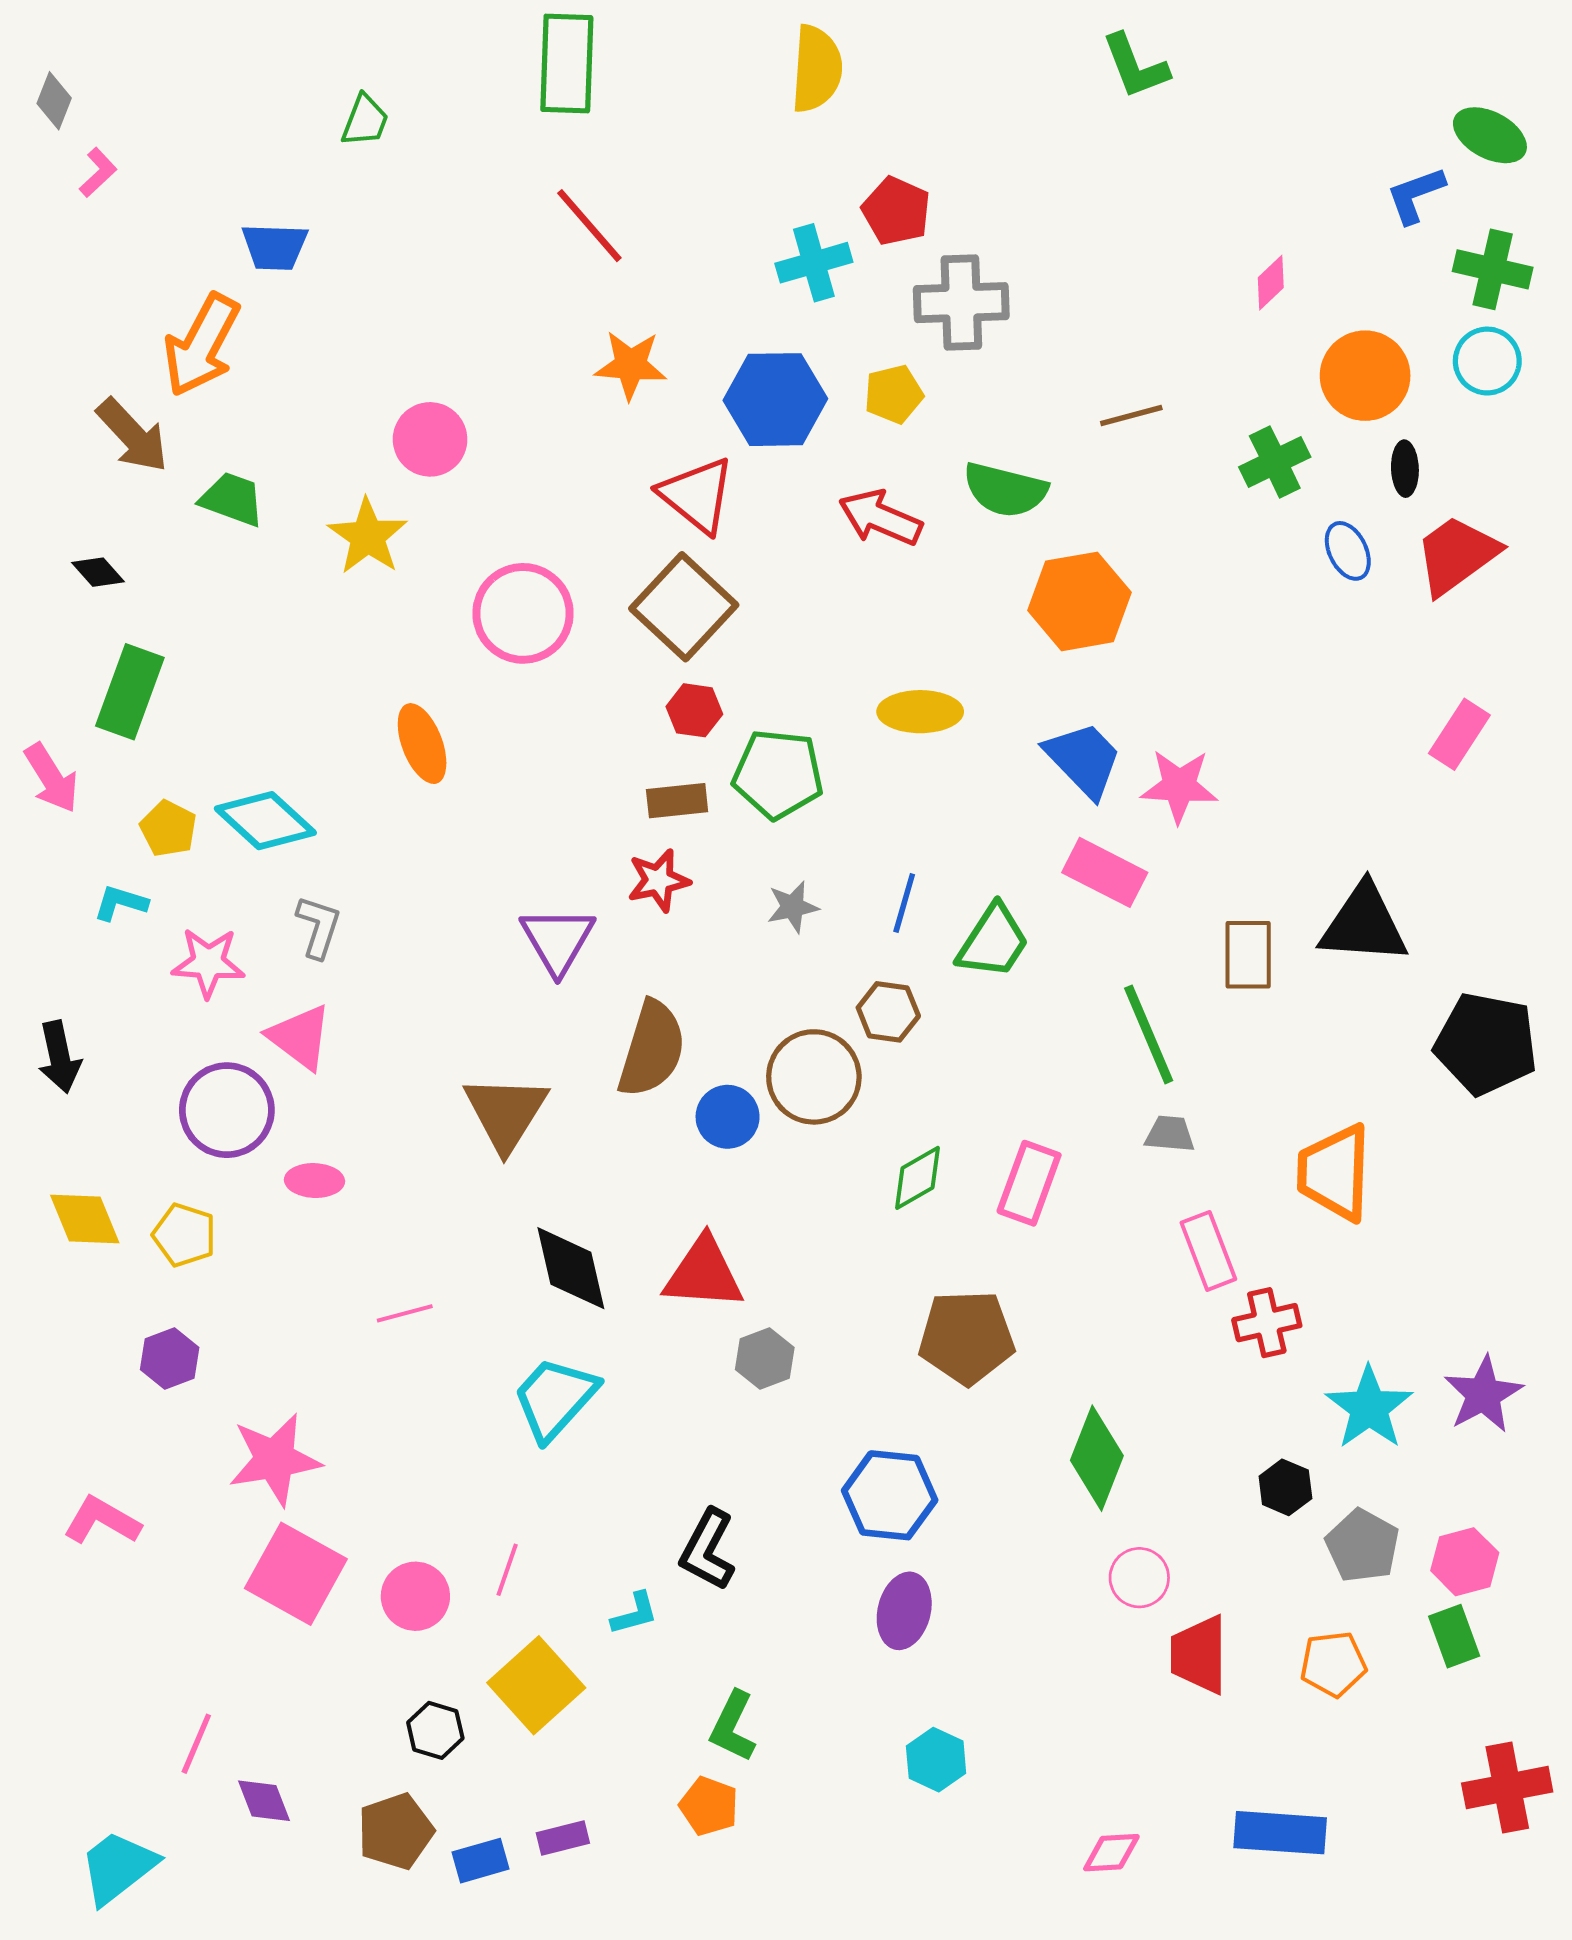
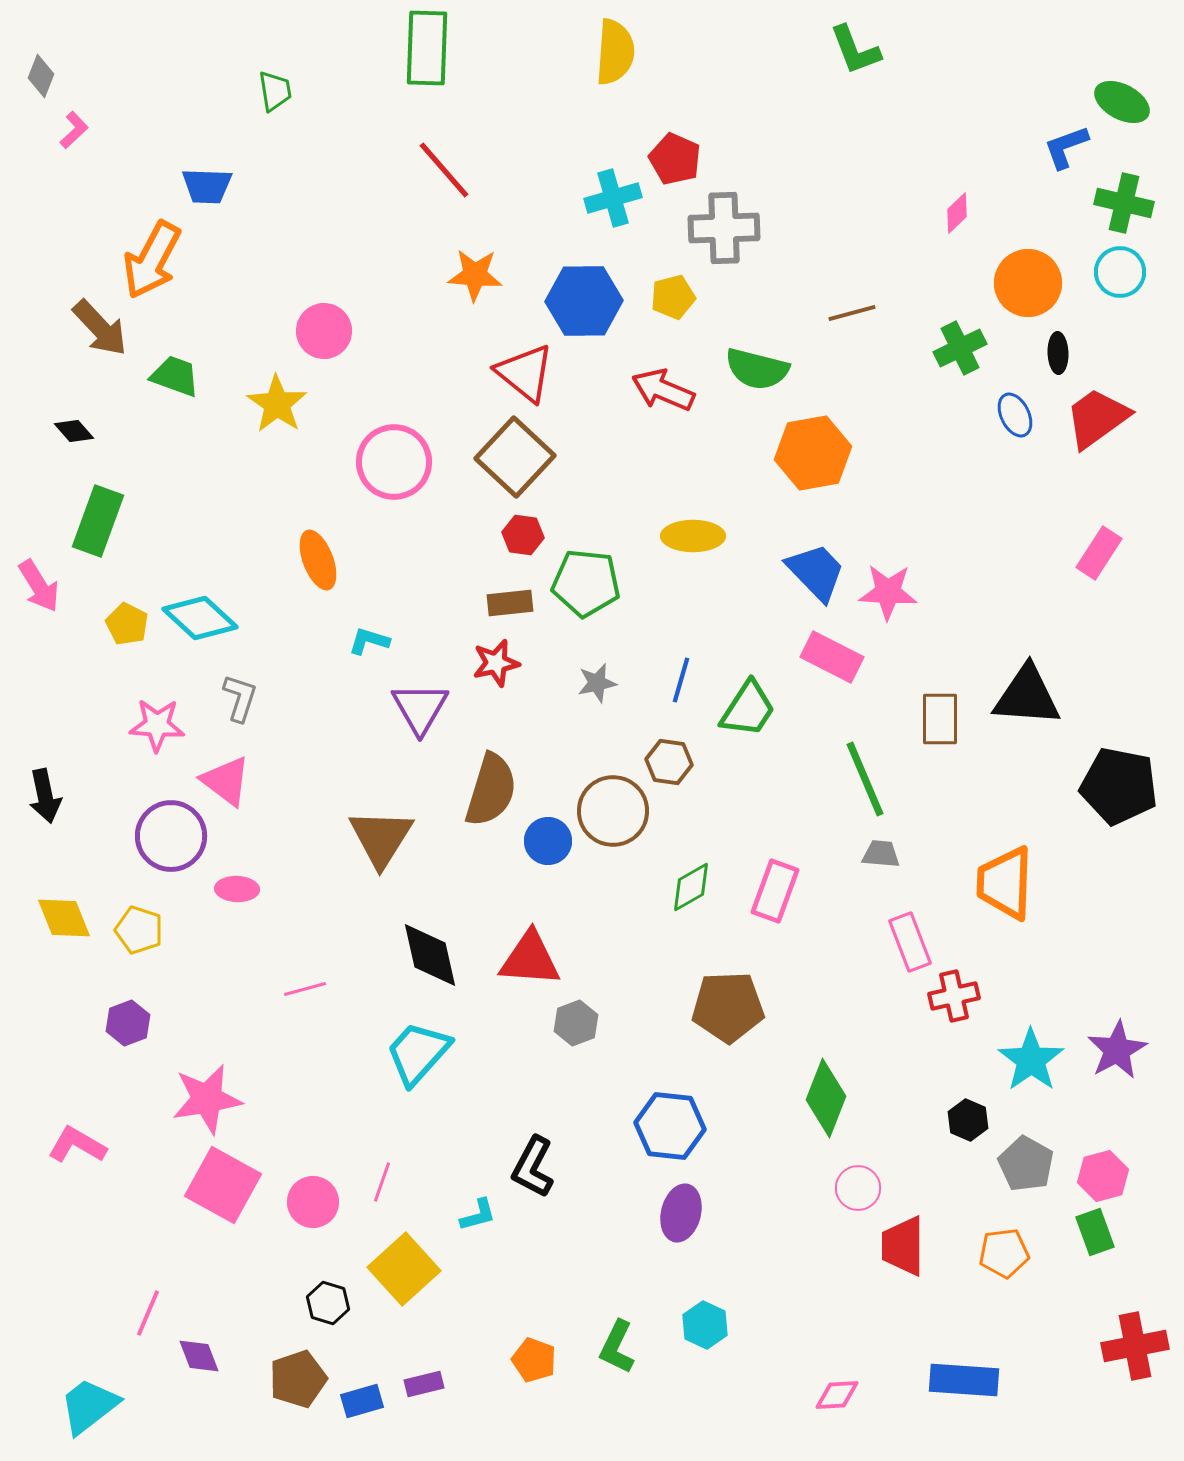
green trapezoid: (365, 121) -> (275, 91), turned -30
cyan L-shape: (121, 903) -> (369, 641), moved
green L-shape: (733, 1726) -> (617, 1347), moved

